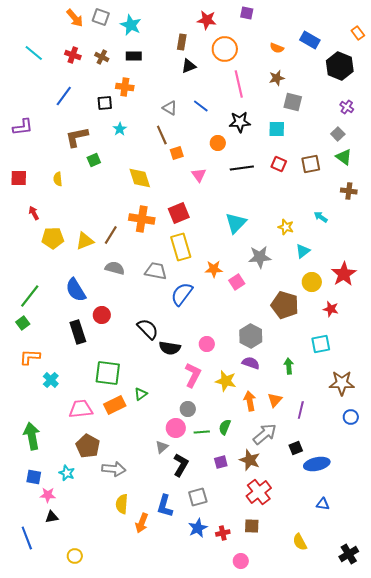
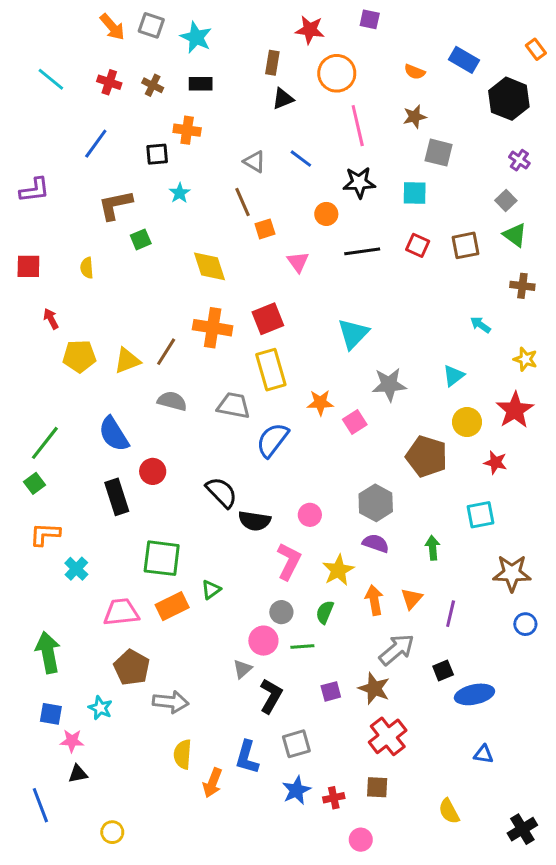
yellow star: (286, 227) -> (525, 359), moved
yellow star: (226, 381) -> (338, 570), turned 30
green semicircle: (225, 427) -> (325, 612), moved

